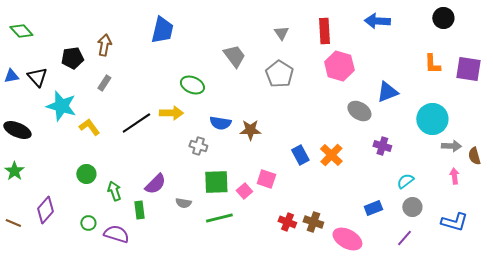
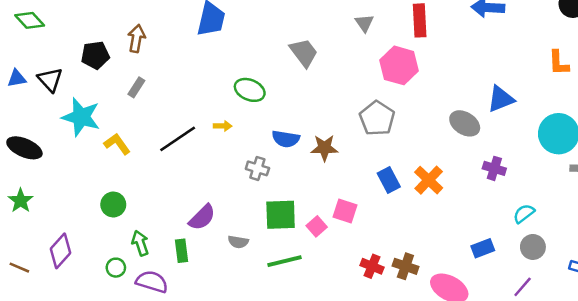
pink hexagon: (339, 66) -> (399, 65), moved
gray pentagon: (279, 74) -> (377, 118), moved
yellow arrow: (171, 113) -> (223, 126), size x0.6
green arrow: (114, 191) -> (140, 243), moved

